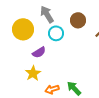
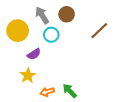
brown circle: (78, 20) -> (67, 14), moved

